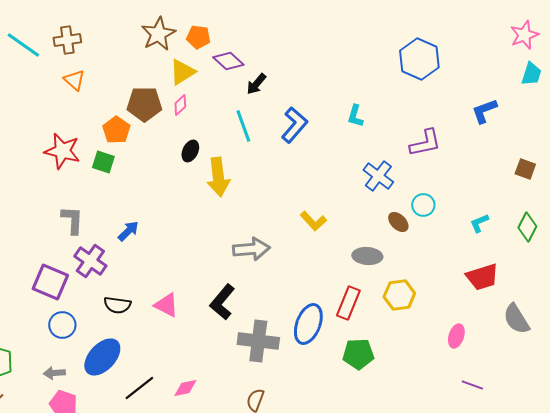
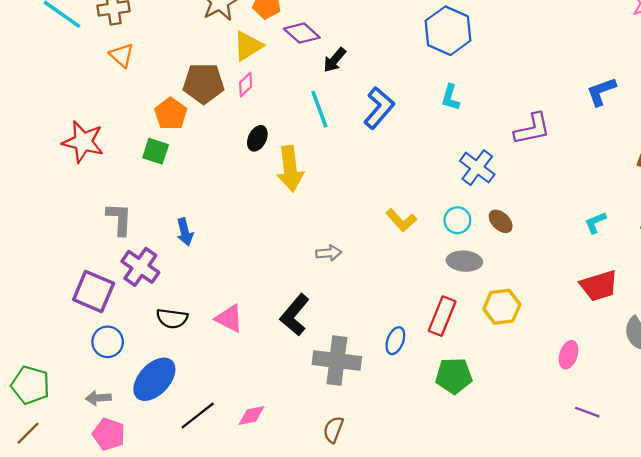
blue hexagon: (419, 59) -> (448, 31), moved
red star: (62, 151) -> (83, 142), moved
cyan circle: (423, 205) -> (457, 220), moved
blue arrow: (128, 231) -> (185, 232), turned 120
gray arrow: (251, 249) -> (329, 253), size x0.6
blue ellipse: (308, 324) -> (395, 341), size x0.6

